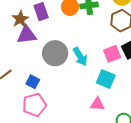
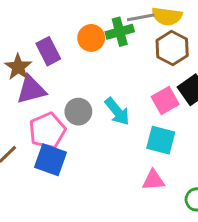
gray circle: (55, 53) -> (78, 112), size x0.7
blue square: (33, 82) -> (50, 160), size x1.5
pink pentagon: (34, 105) -> (47, 131), moved

